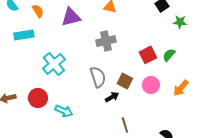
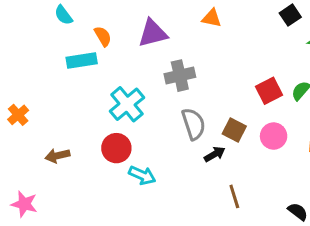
orange semicircle: (38, 11) -> (103, 36), moved
gray cross: (106, 41) -> (180, 76), moved
red circle: (38, 98) -> (116, 148), moved

